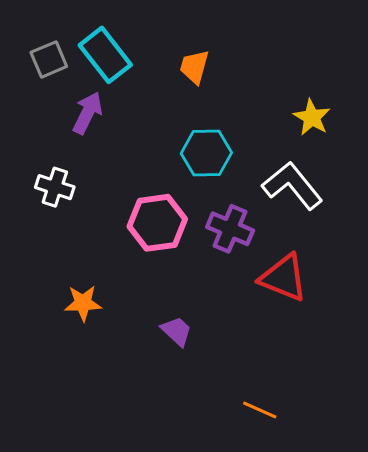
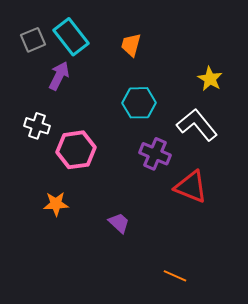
pink hexagon: (157, 223) -> (76, 150), moved

